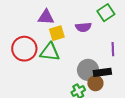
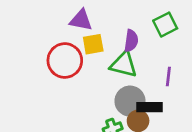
purple semicircle: (83, 27) -> (131, 41), turned -84
red circle: (24, 49) -> (65, 61), moved
green triangle: (50, 52) -> (124, 64), moved

